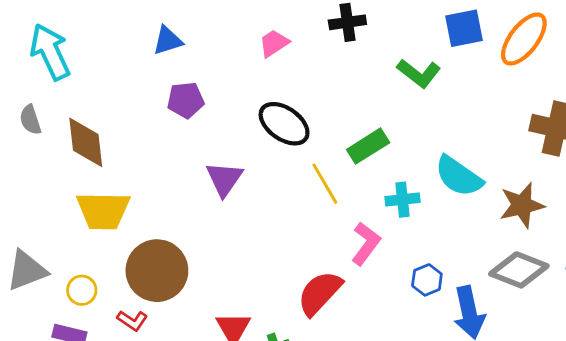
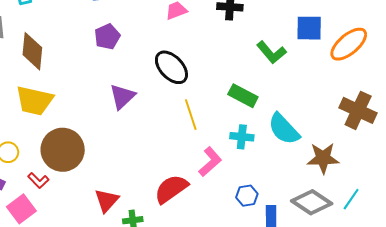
purple pentagon: (186, 100) -> (107, 37), turned -30
green rectangle: (368, 146) -> (243, 96), moved, turned 48

